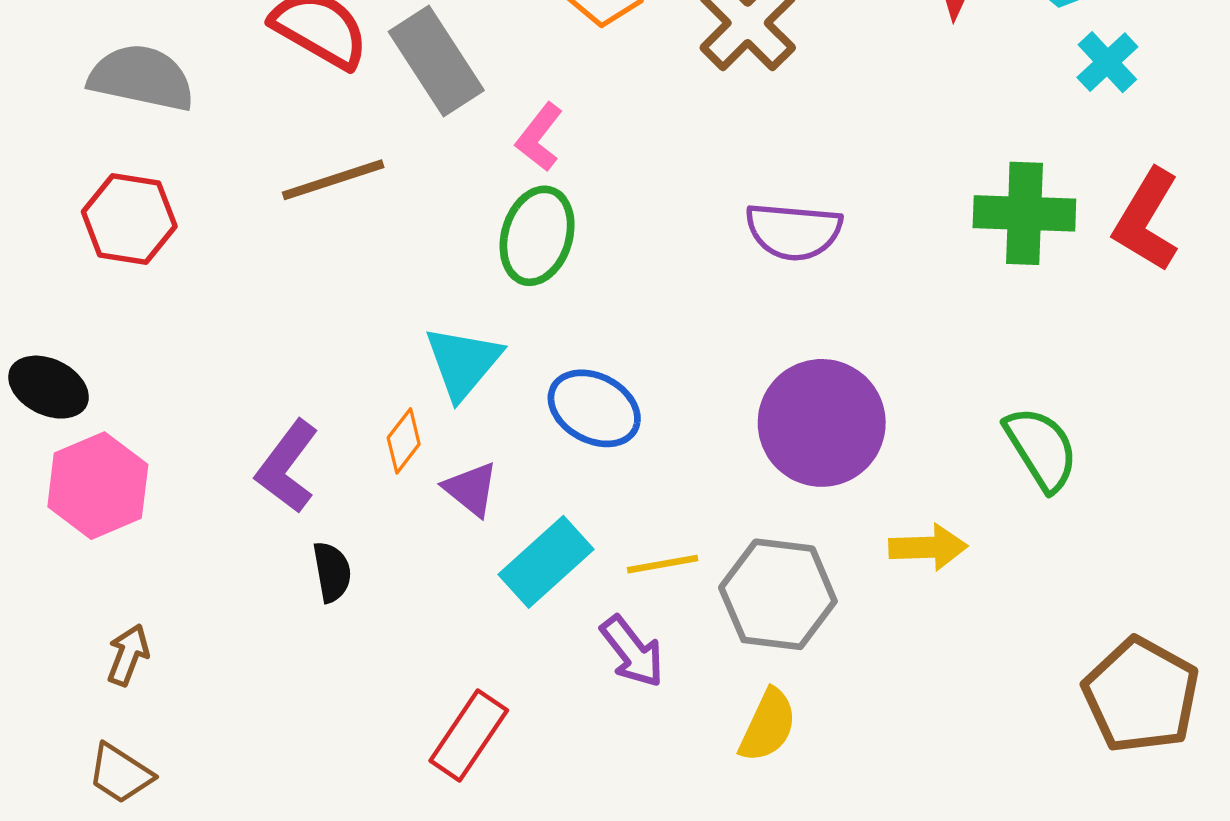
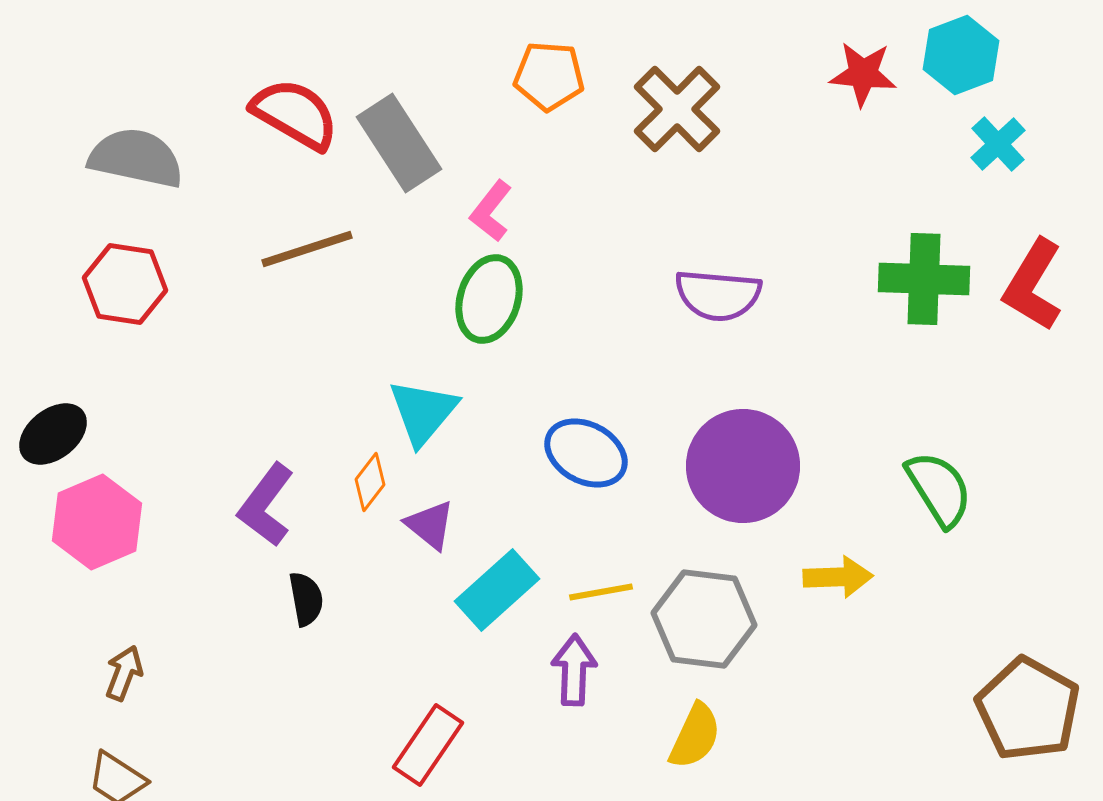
black ellipse: (49, 387) -> (53, 434), turned -64
blue ellipse: (594, 408) -> (586, 453), moved
purple arrow: (632, 651) -> (574, 670), turned -140

